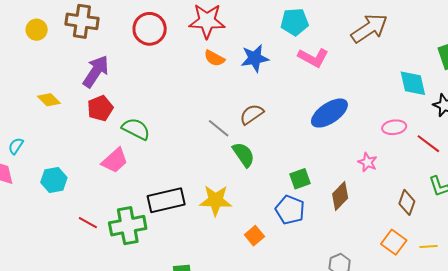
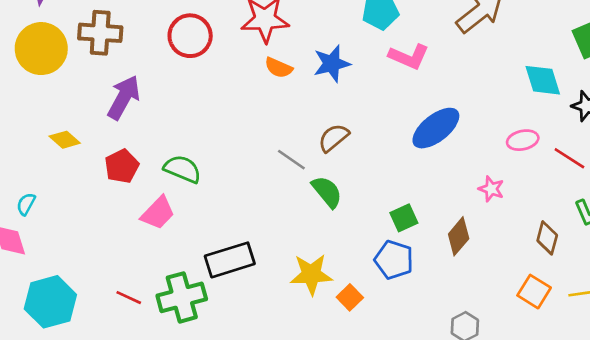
yellow circle: (37, 30) -> (41, 49), size x1.8
red pentagon: (100, 108) -> (122, 166), moved
cyan hexagon: (54, 180) -> (50, 302), moved, size x1.5
yellow star: (216, 200) -> (311, 274), moved

